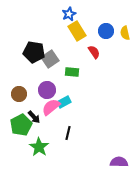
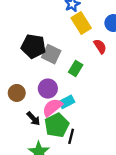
gray square: (50, 59) -> (51, 54), turned -30
green rectangle: (72, 72) -> (76, 69), turned -64
green pentagon: (21, 125) -> (57, 125), moved

